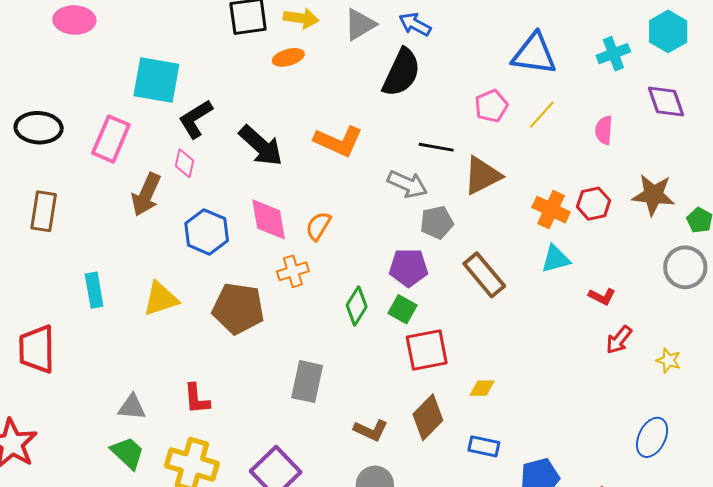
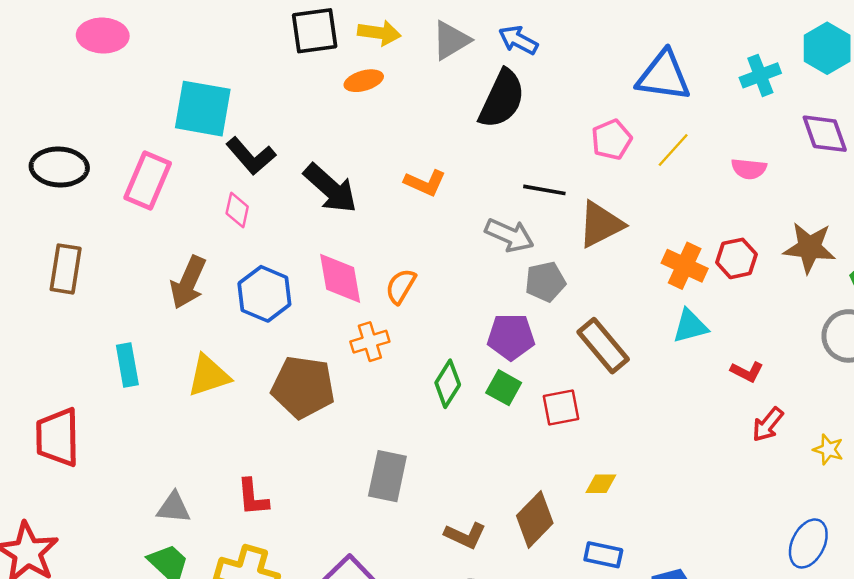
black L-shape: (196, 119) -> (251, 156), turned -99
pink semicircle: (604, 130) -> (749, 169), turned -88
orange L-shape: (338, 141) -> (425, 183), size x0.7
brown arrow: (146, 195) -> (188, 282), moved
red square: (427, 350) -> (561, 408), moved, size x0.7

